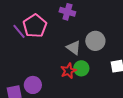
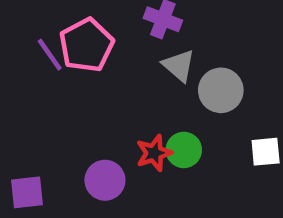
gray triangle: (74, 48) -> (179, 66), moved
purple circle: (33, 85) -> (105, 180), moved

